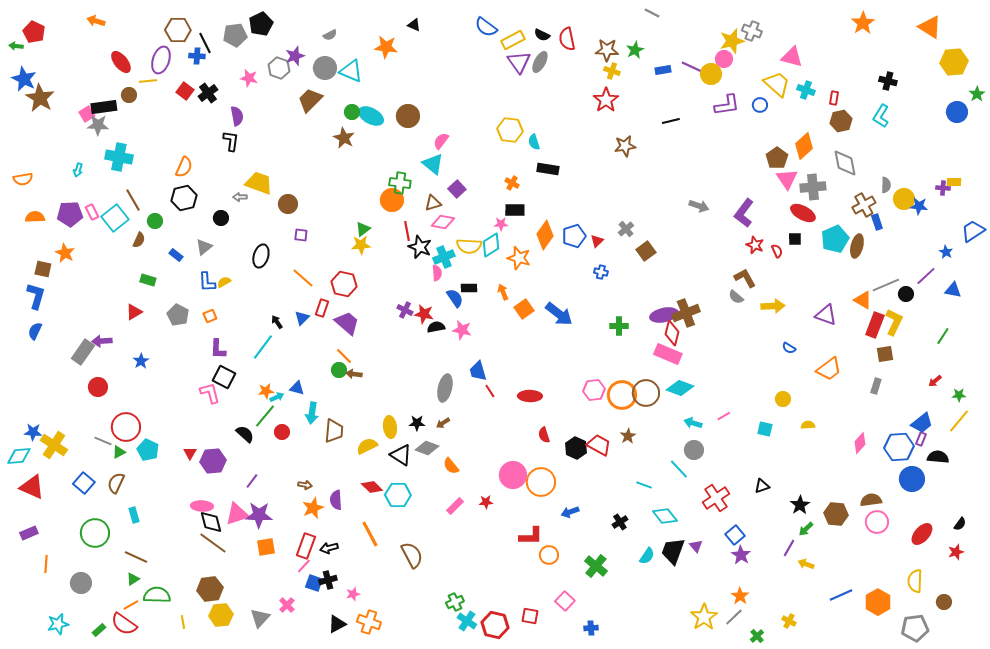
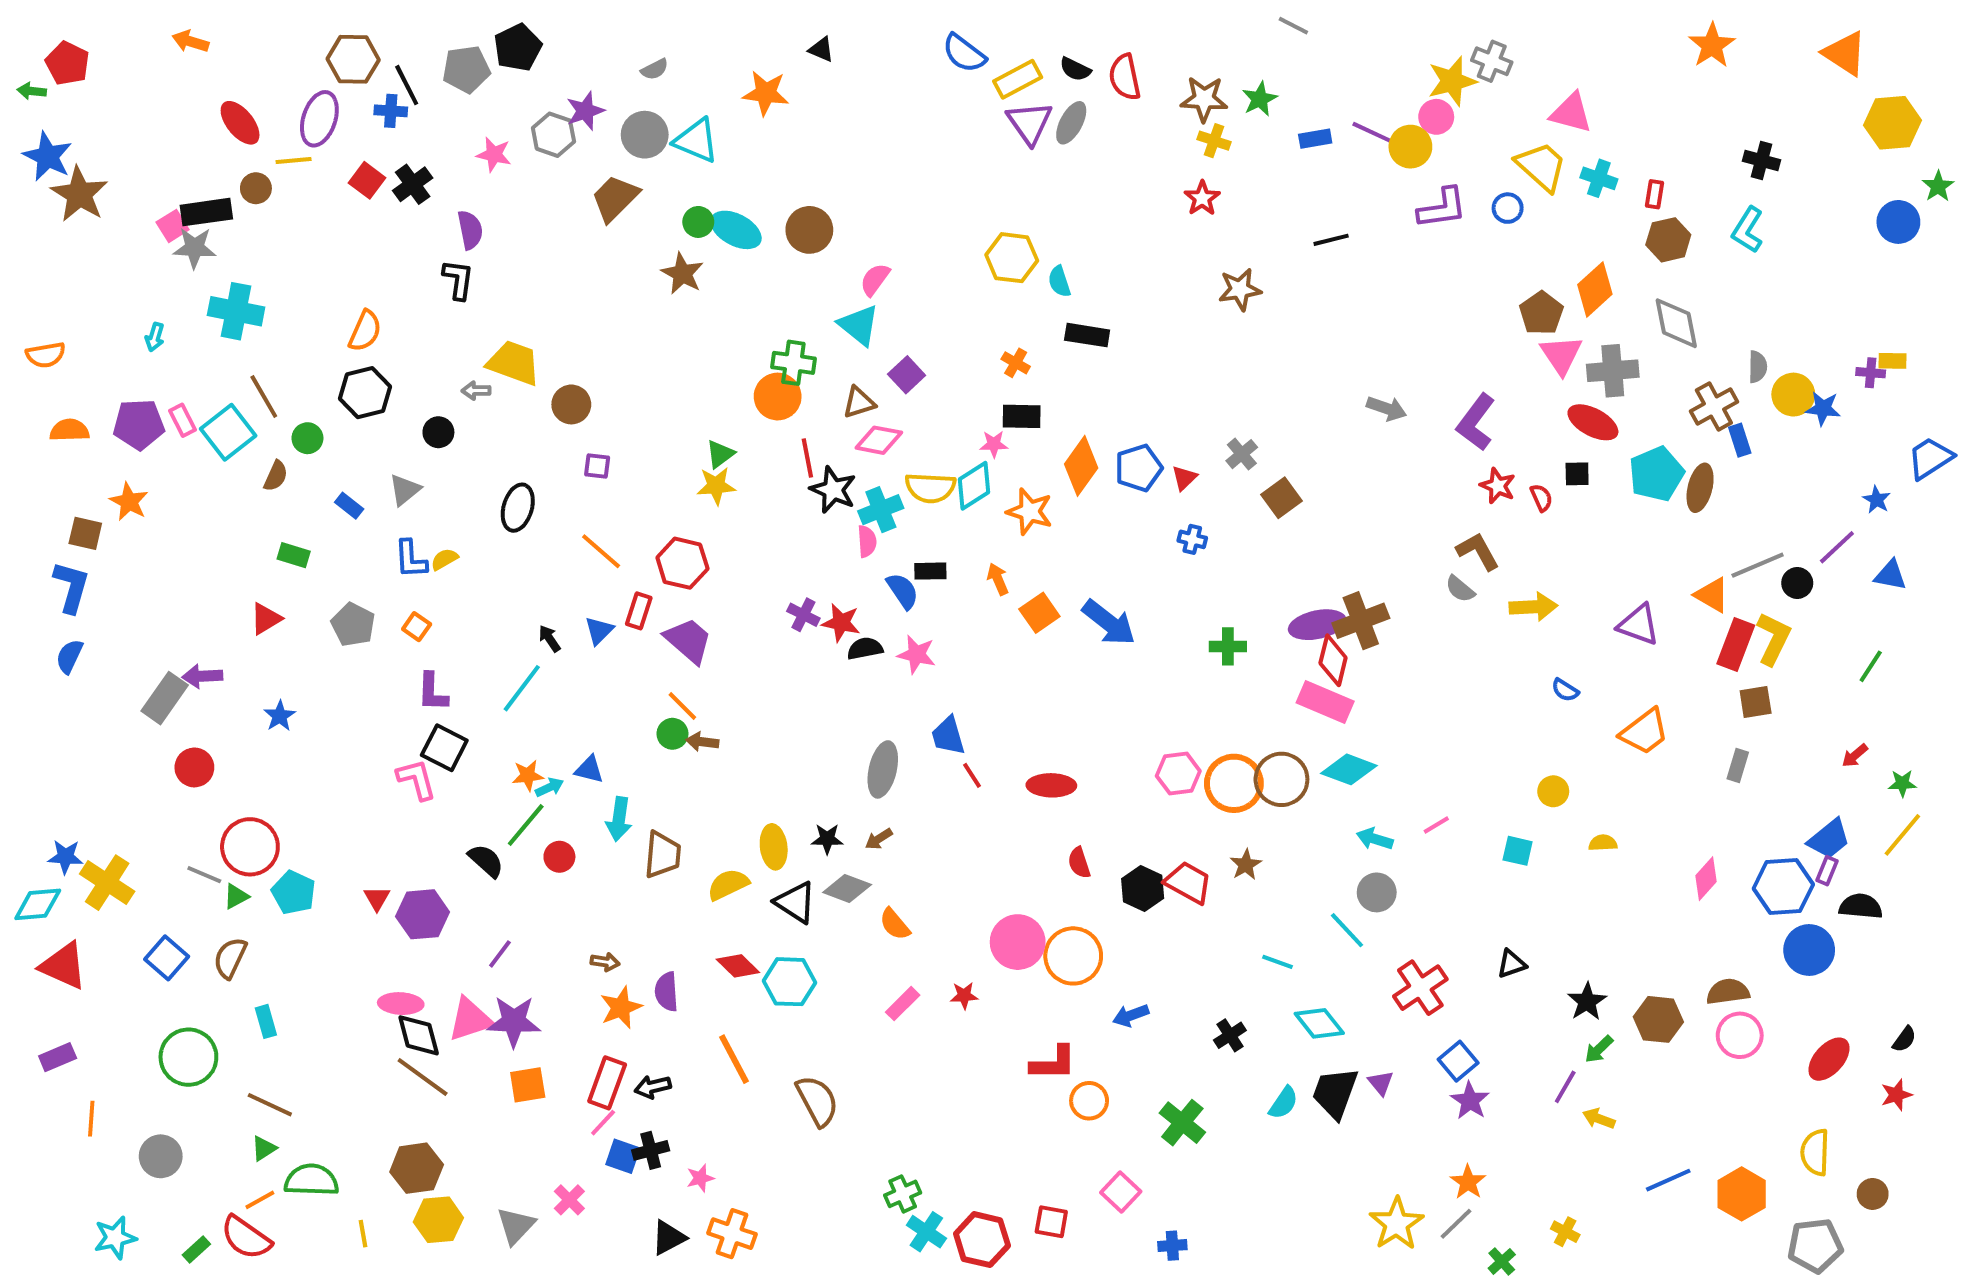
red star: (606, 100) -> (1202, 198), size x0.7
orange square: (210, 316) -> (417, 627), turned -32

